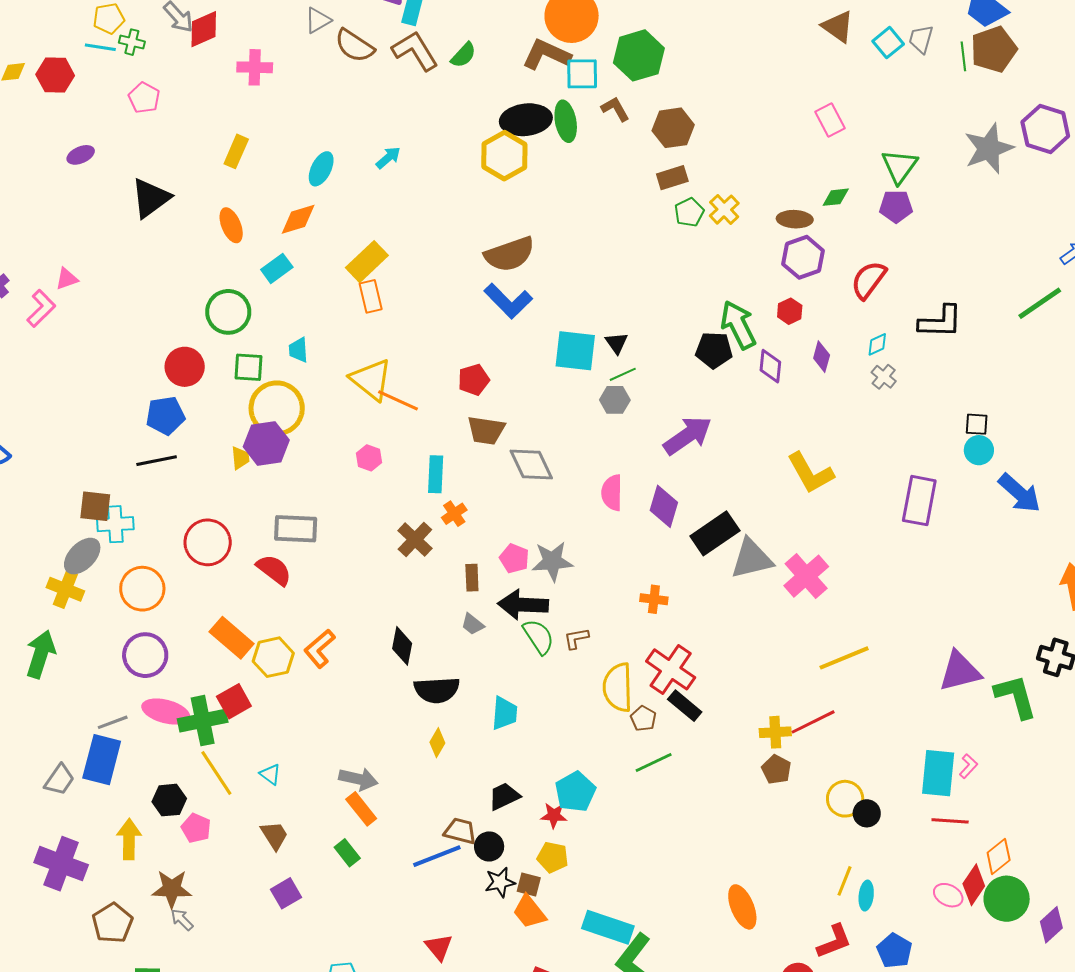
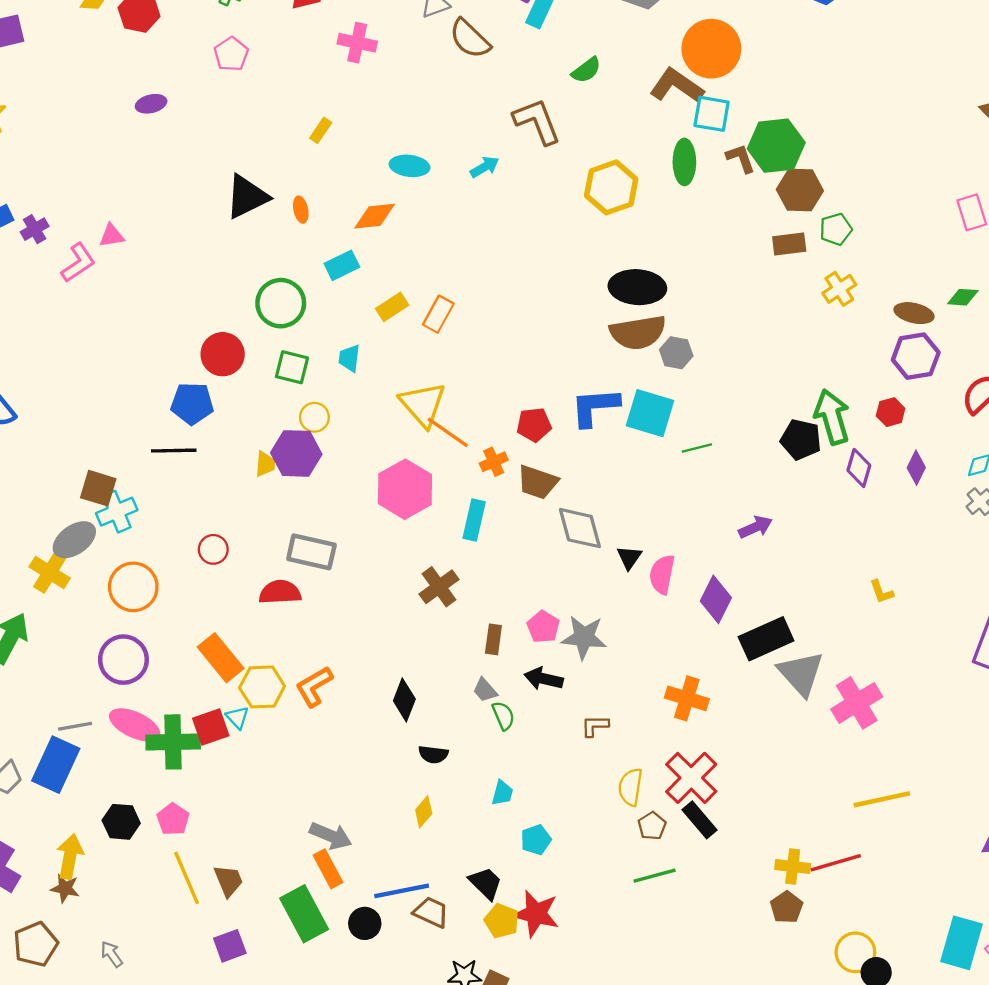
brown L-shape: (415, 51) -> (537, 121), moved
green hexagon: (639, 55) -> (776, 146), moved
black ellipse: (526, 120) -> (637, 287), moved
yellow rectangle: (236, 151) -> (321, 130), size x0.7
cyan ellipse: (321, 169) -> (410, 166), turned 60
black triangle: (151, 198) -> (247, 197), moved
green pentagon: (689, 212) -> (836, 229), moved
orange ellipse: (231, 225) -> (301, 210), size x0.7
brown semicircle: (510, 254) -> (638, 332), moved
yellow rectangle: (367, 262) -> (392, 307), moved, size x0.7
orange rectangle: (371, 296) -> (438, 314), turned 32
blue L-shape: (508, 301) -> (595, 407), moved, turned 120
black triangle: (617, 343) -> (629, 557), moved
gray hexagon: (615, 400) -> (676, 353), moved
yellow circle: (277, 408) -> (314, 417), size x0.5
purple arrow: (688, 436) -> (755, 527), size x0.6
pink hexagon: (369, 458) -> (405, 489), size x2.0
yellow L-shape: (810, 473) -> (881, 592), size x0.5
orange cross: (454, 514) -> (494, 462), moved
cyan cross: (115, 524) -> (117, 512), turned -30
red circle: (208, 542) -> (213, 549), size x0.6
gray triangle: (752, 559) -> (801, 673), turned 51
red semicircle: (274, 570) -> (280, 592), turned -51
orange cross: (654, 599) -> (687, 698), size x1.4
black arrow: (523, 605) -> (544, 679), size x0.7
green semicircle: (538, 637) -> (503, 716), moved, size x0.7
yellow semicircle: (618, 687) -> (630, 787), size x0.7
black semicircle: (437, 690) -> (433, 754), size x0.6
cyan trapezoid: (505, 713) -> (502, 793), size x0.7
yellow line: (216, 773) -> (187, 878), moved
cyan triangle: (270, 774) -> (237, 717), moved
cyan pentagon: (575, 792) -> (536, 840), moved, size x0.7
black trapezoid: (504, 796) -> (486, 883), turned 60
red star: (554, 815) -> (536, 914), size x1.6
pink pentagon: (196, 828) -> (173, 819), moved
black circle: (489, 846) -> (365, 923), moved
green rectangle: (347, 853) -> (304, 914), size x1.8
blue line: (437, 856) -> (402, 891), moved
yellow pentagon: (553, 857) -> (502, 921), moved
brown star: (172, 889) -> (65, 888), moved, size x0.7

